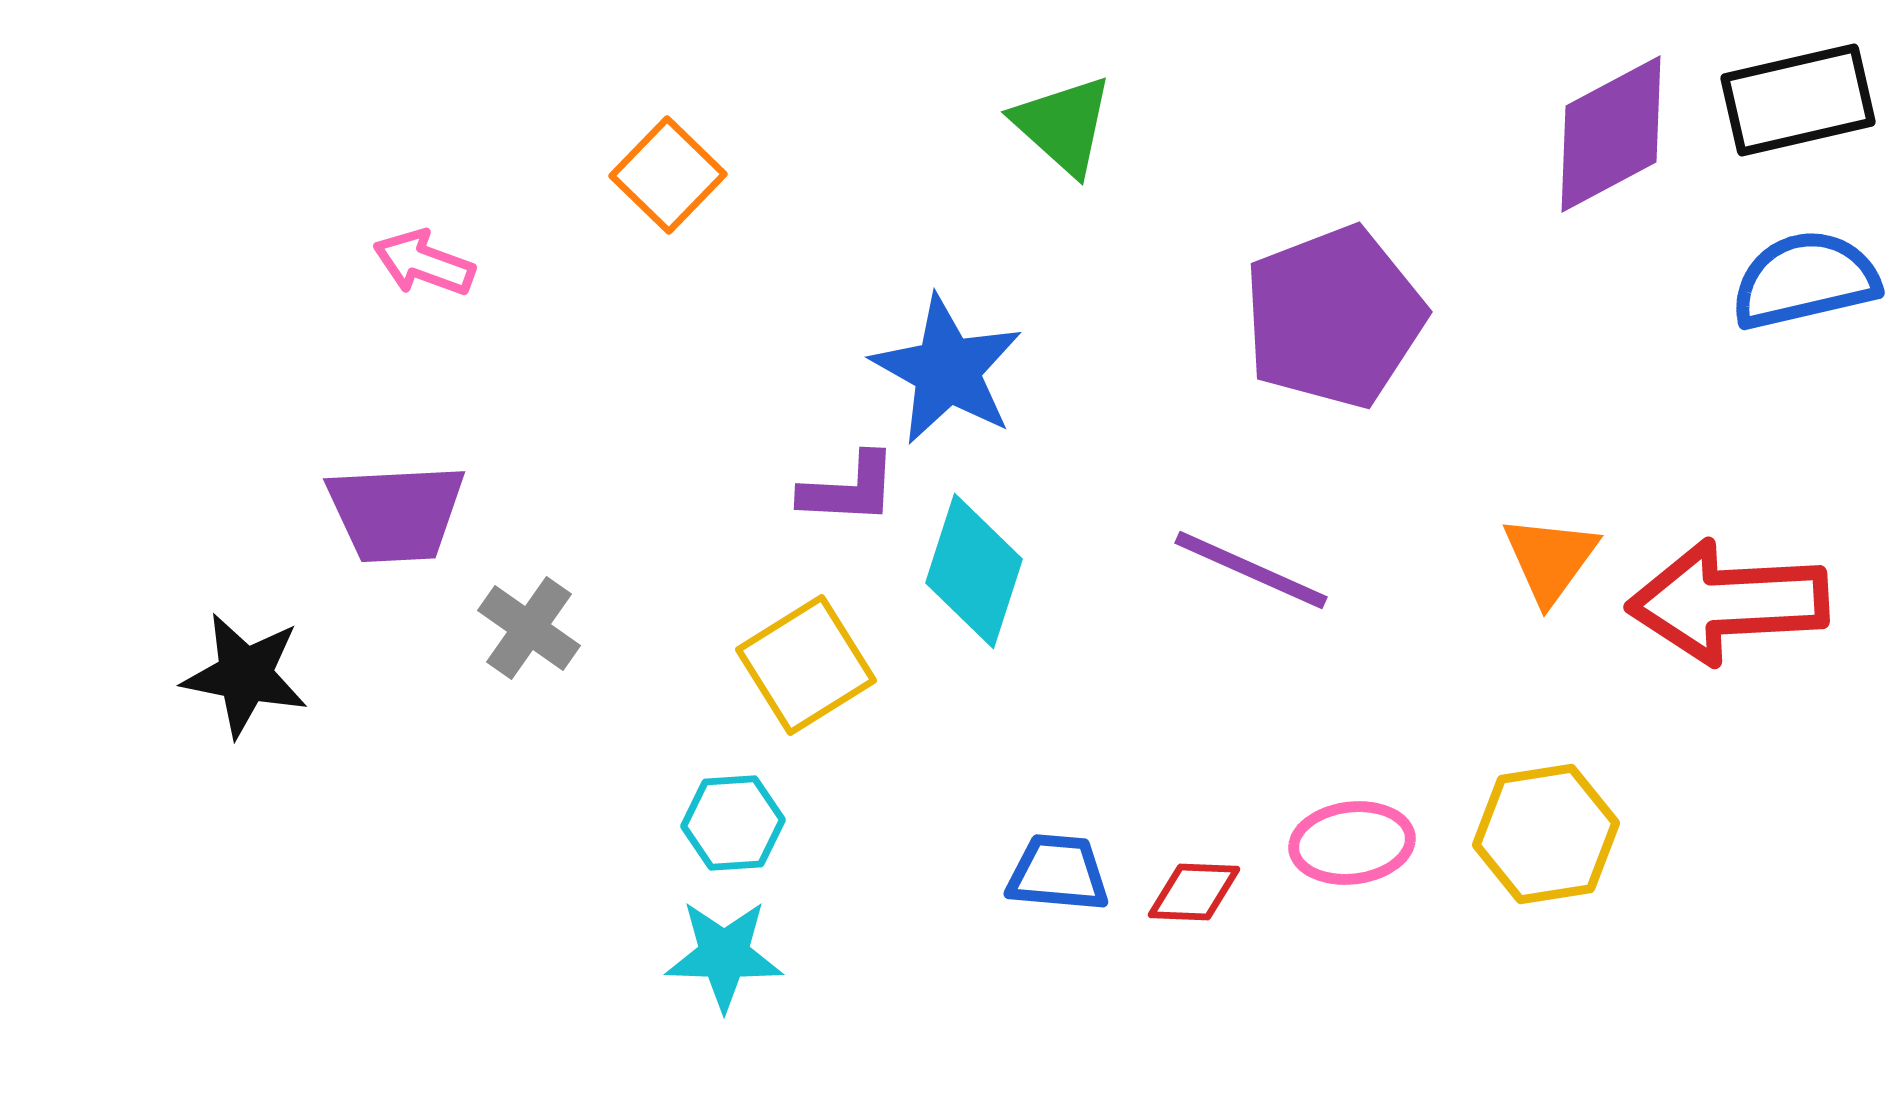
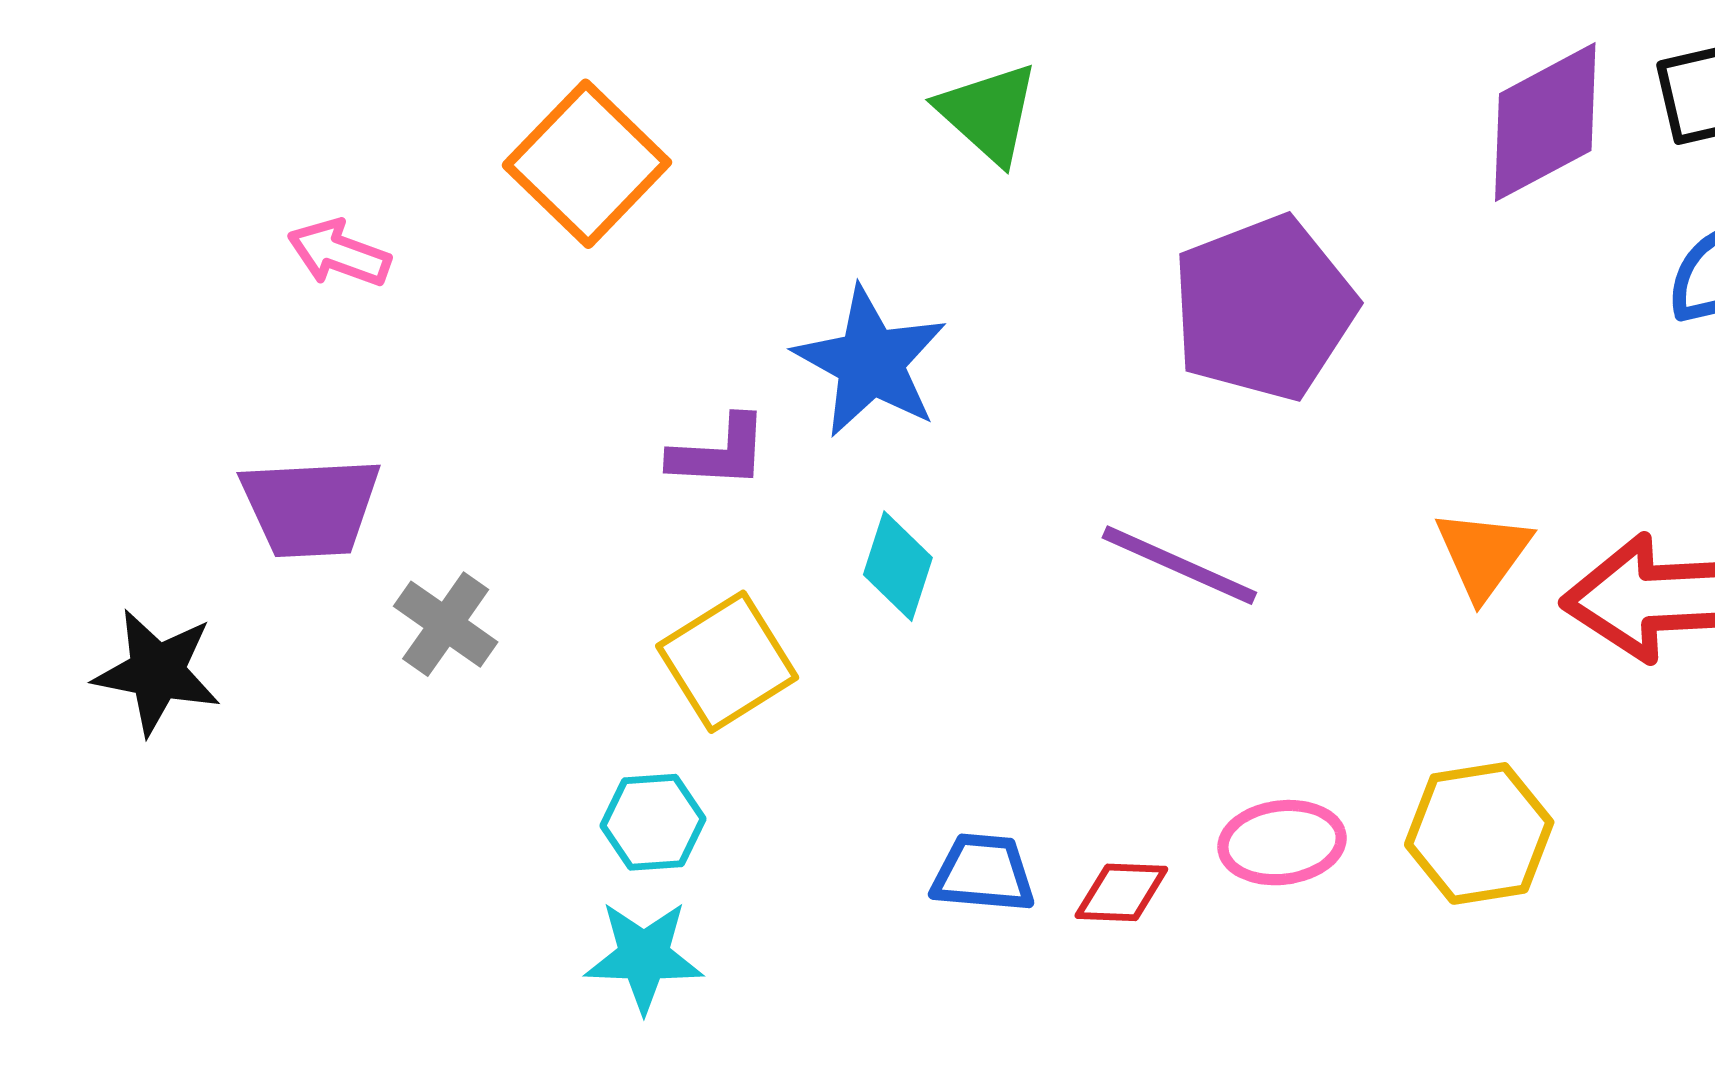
orange square: (668, 175) -> (587, 164), size x1.4
purple L-shape: (849, 489) -> (719, 452), moved
cyan diamond: (974, 571) -> (898, 566), size x0.7

